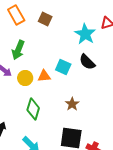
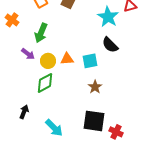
cyan square: (63, 67) -> (90, 61), moved, turned -35
green diamond: (33, 109) -> (45, 83), moved, turned 45

